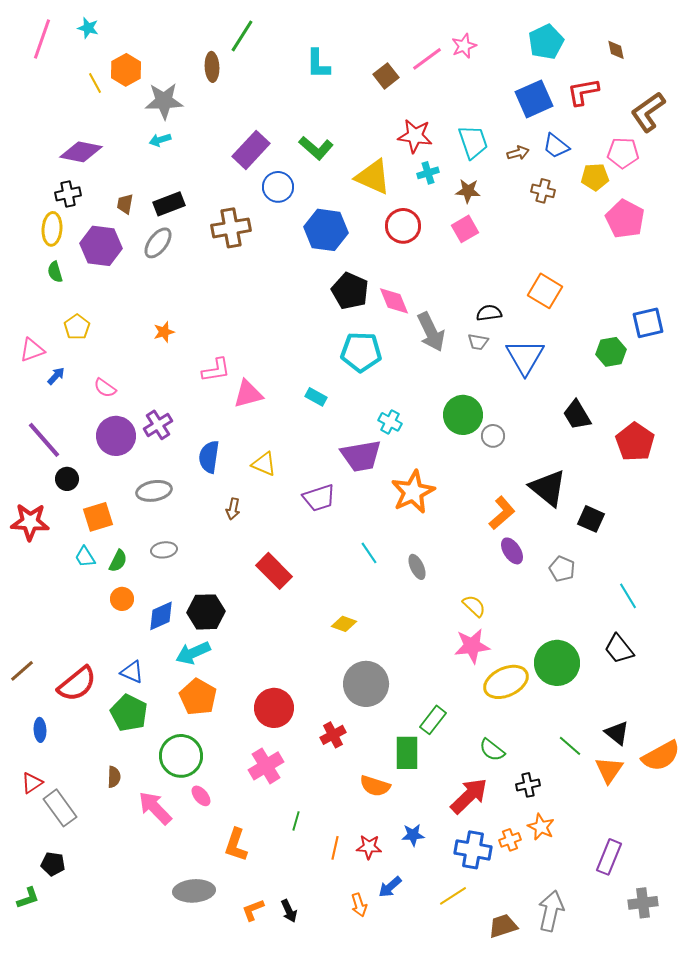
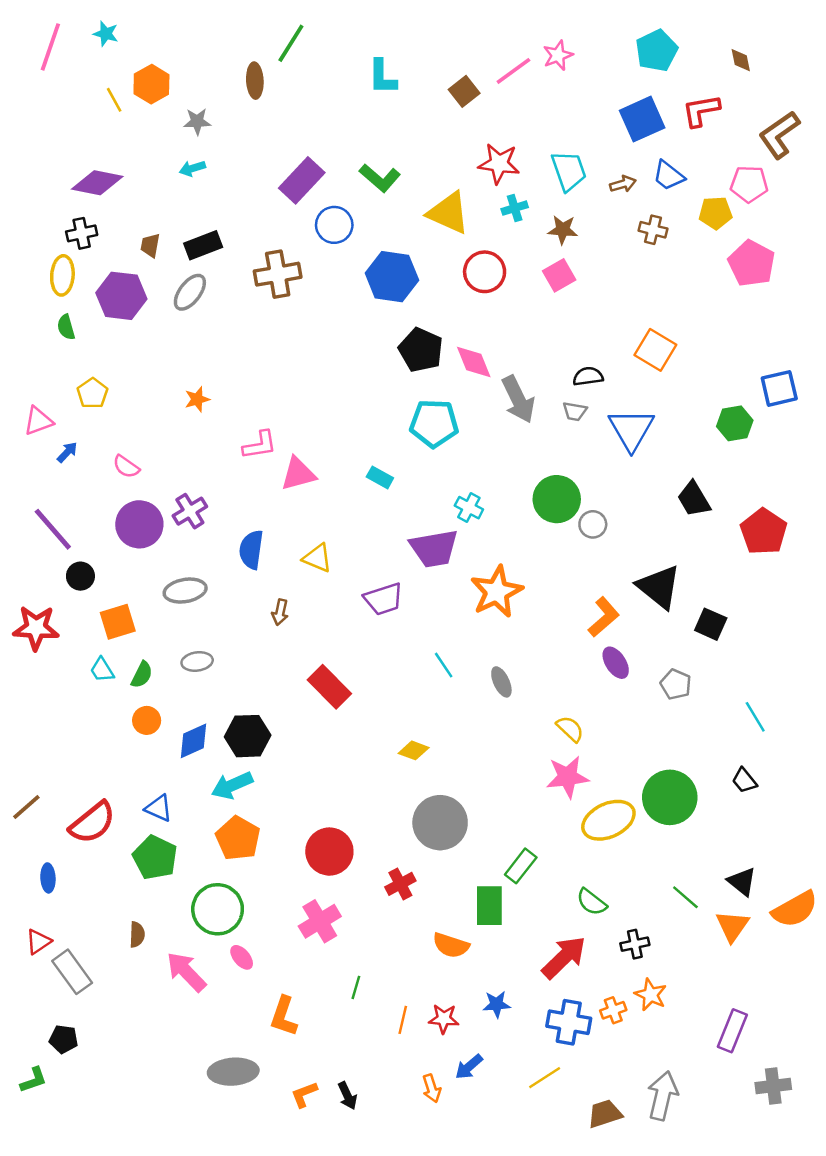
gray star: (164, 101) -> (197, 121), size x0.6
black trapezoid: (619, 649) -> (744, 781), size x0.7

